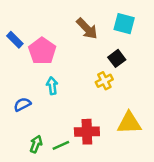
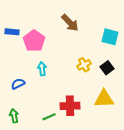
cyan square: (124, 24) -> (110, 37), moved
blue rectangle: (15, 40) -> (12, 32), turned -40
black square: (117, 58) -> (107, 68), moved
green arrow: (36, 144) -> (14, 116), moved, turned -32

